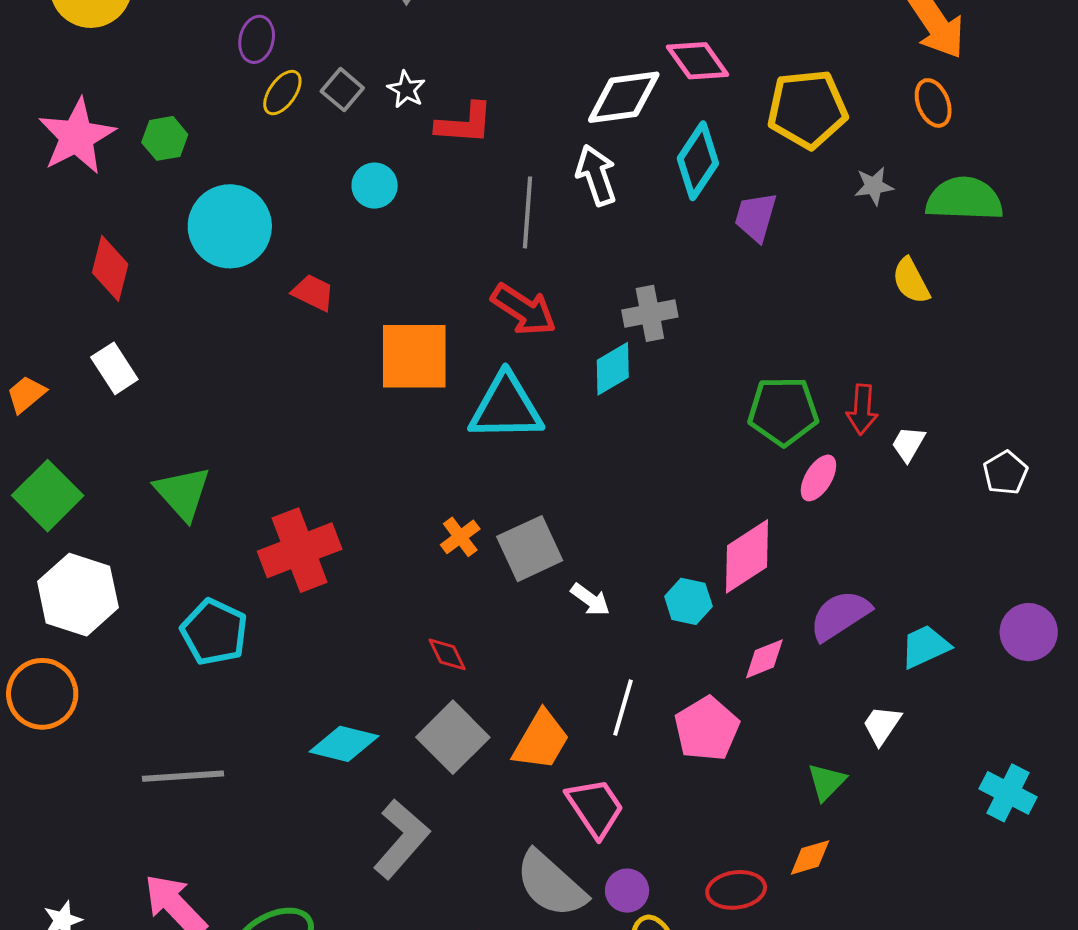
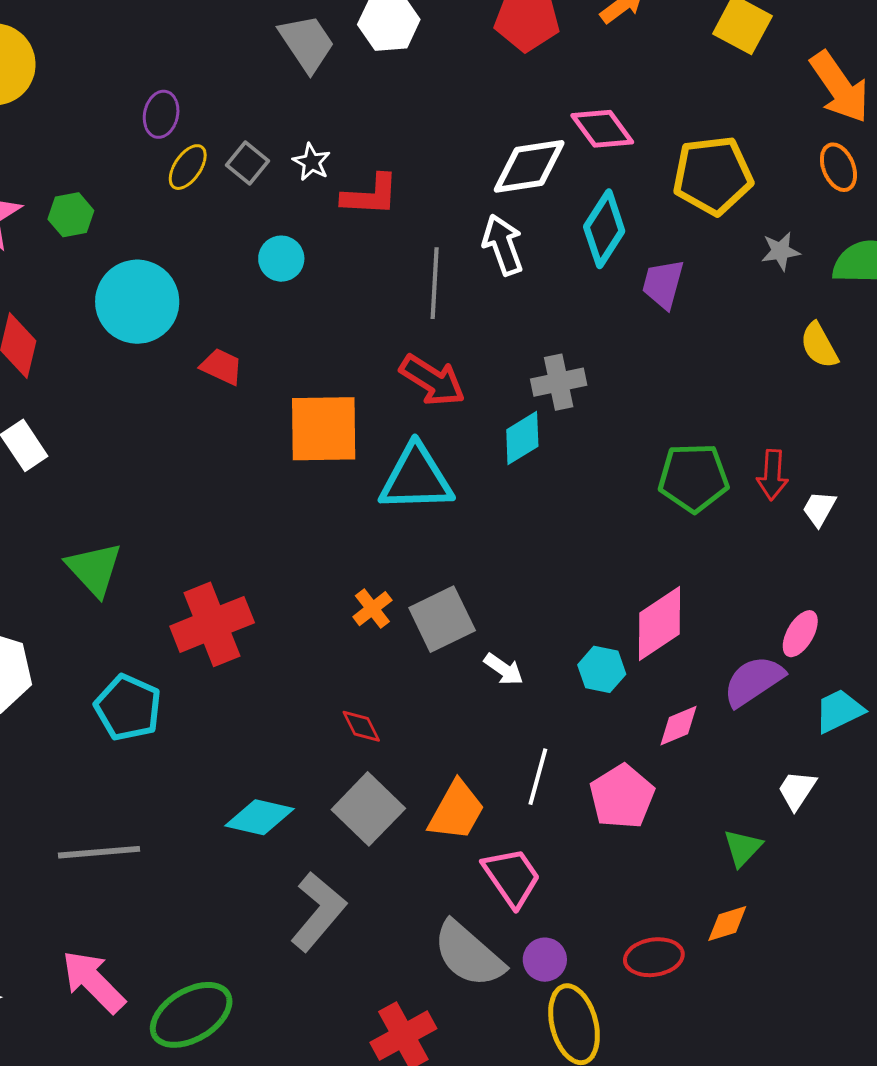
pink ellipse: (818, 478) -> (800, 634), moved

